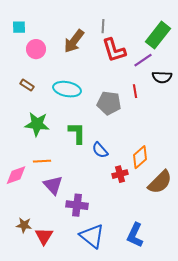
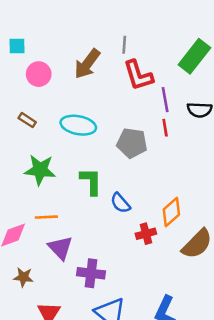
purple line: (143, 60) -> (165, 100), moved, turned -66
brown star: (24, 225) -> (23, 277), moved

